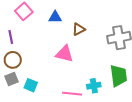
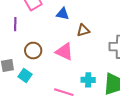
brown circle: (13, 60) -> (33, 51), moved
cyan cross: (94, 86) -> (88, 80), moved

